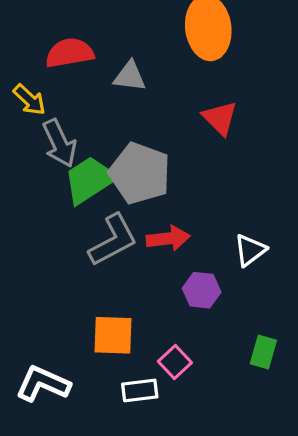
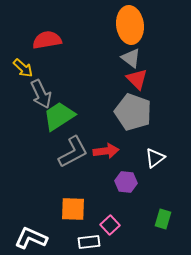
gray triangle: (130, 76) -> (131, 58), moved, turned 30
gray pentagon: (140, 173) -> (133, 112), moved

